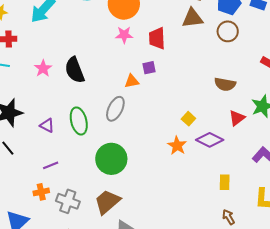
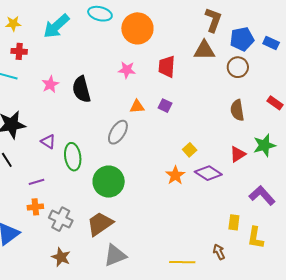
pink star: (124, 35) -> (127, 70), moved
purple square: (149, 68) -> (165, 106), moved, turned 32
brown semicircle: (225, 84) -> (237, 110), moved, turned 65
green ellipse: (79, 121) -> (73, 157), moved
purple line: (51, 165) -> (37, 182), moved
yellow rectangle: (225, 182) -> (234, 222), moved

